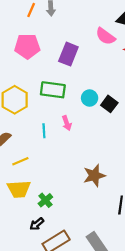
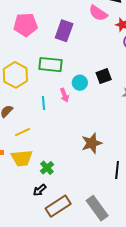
cyan circle: (90, 98) -> (80, 83), moved
black square: (109, 104) -> (104, 76), turned 35

